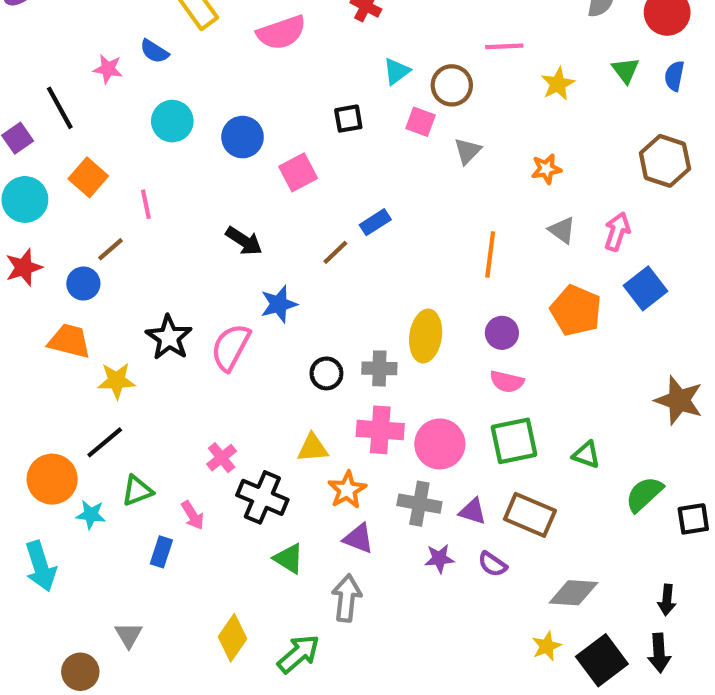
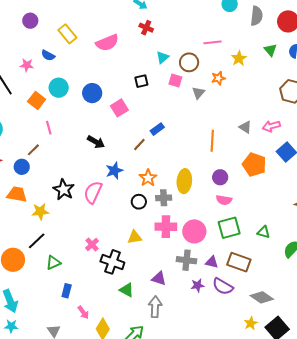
orange star: (546, 169) -> (218, 78), moved
orange square: (88, 177) -> (37, 100), moved
pink arrow: (617, 232) -> (271, 126), turned -120
orange star: (347, 490) -> (148, 178), moved
cyan star: (91, 515) -> (11, 326), moved
pink arrow: (193, 515) -> (83, 312), moved
purple semicircle: (492, 564) -> (223, 286), size x1.5
gray diamond: (573, 593) -> (262, 297), turned 35

